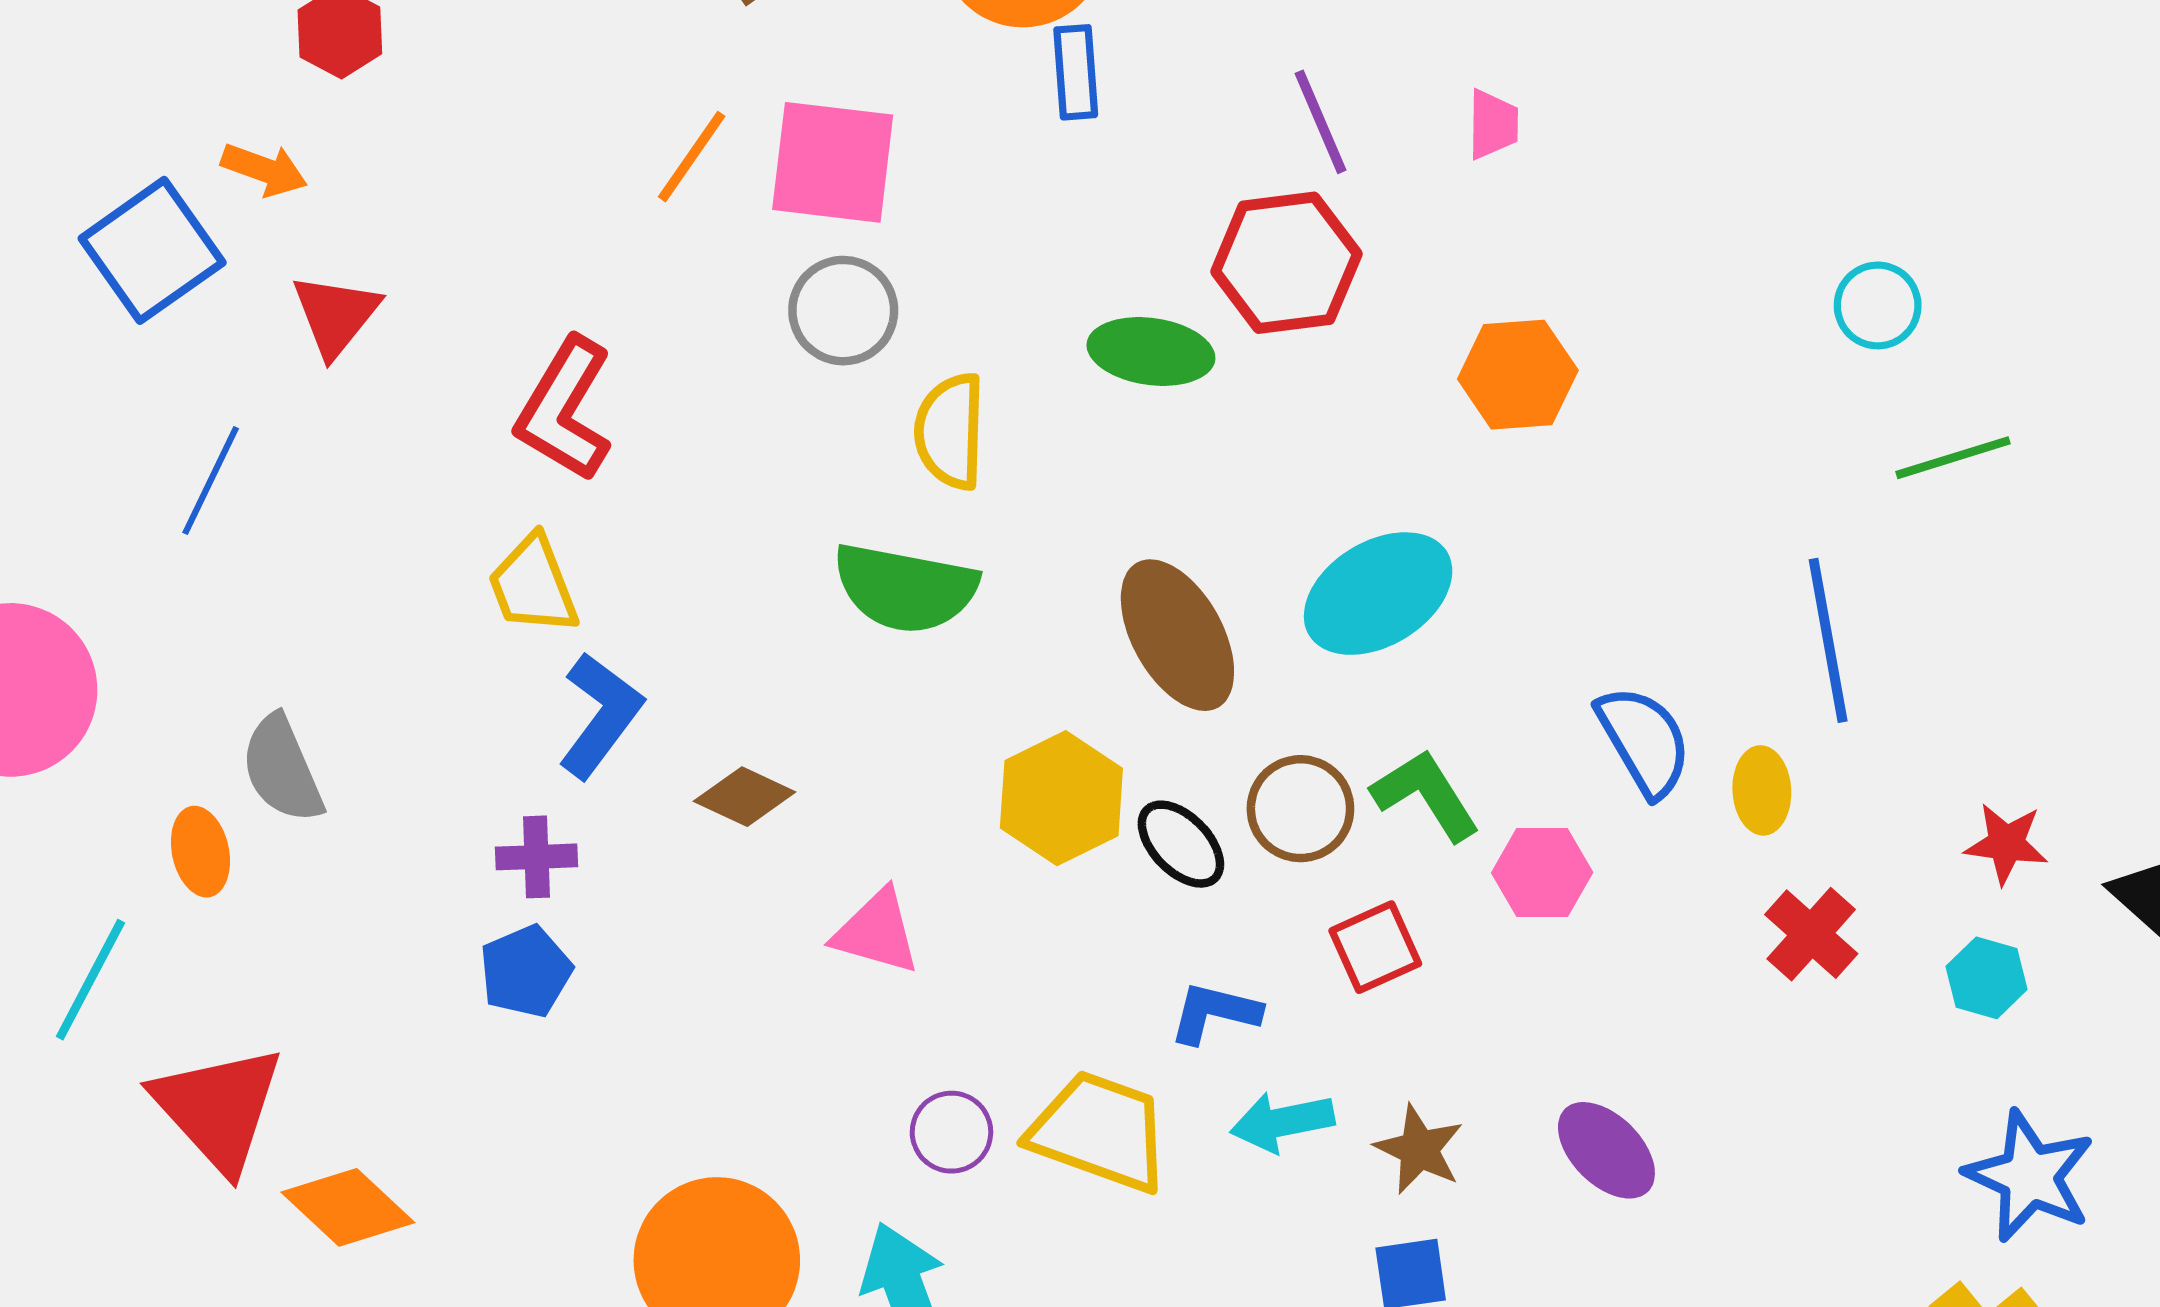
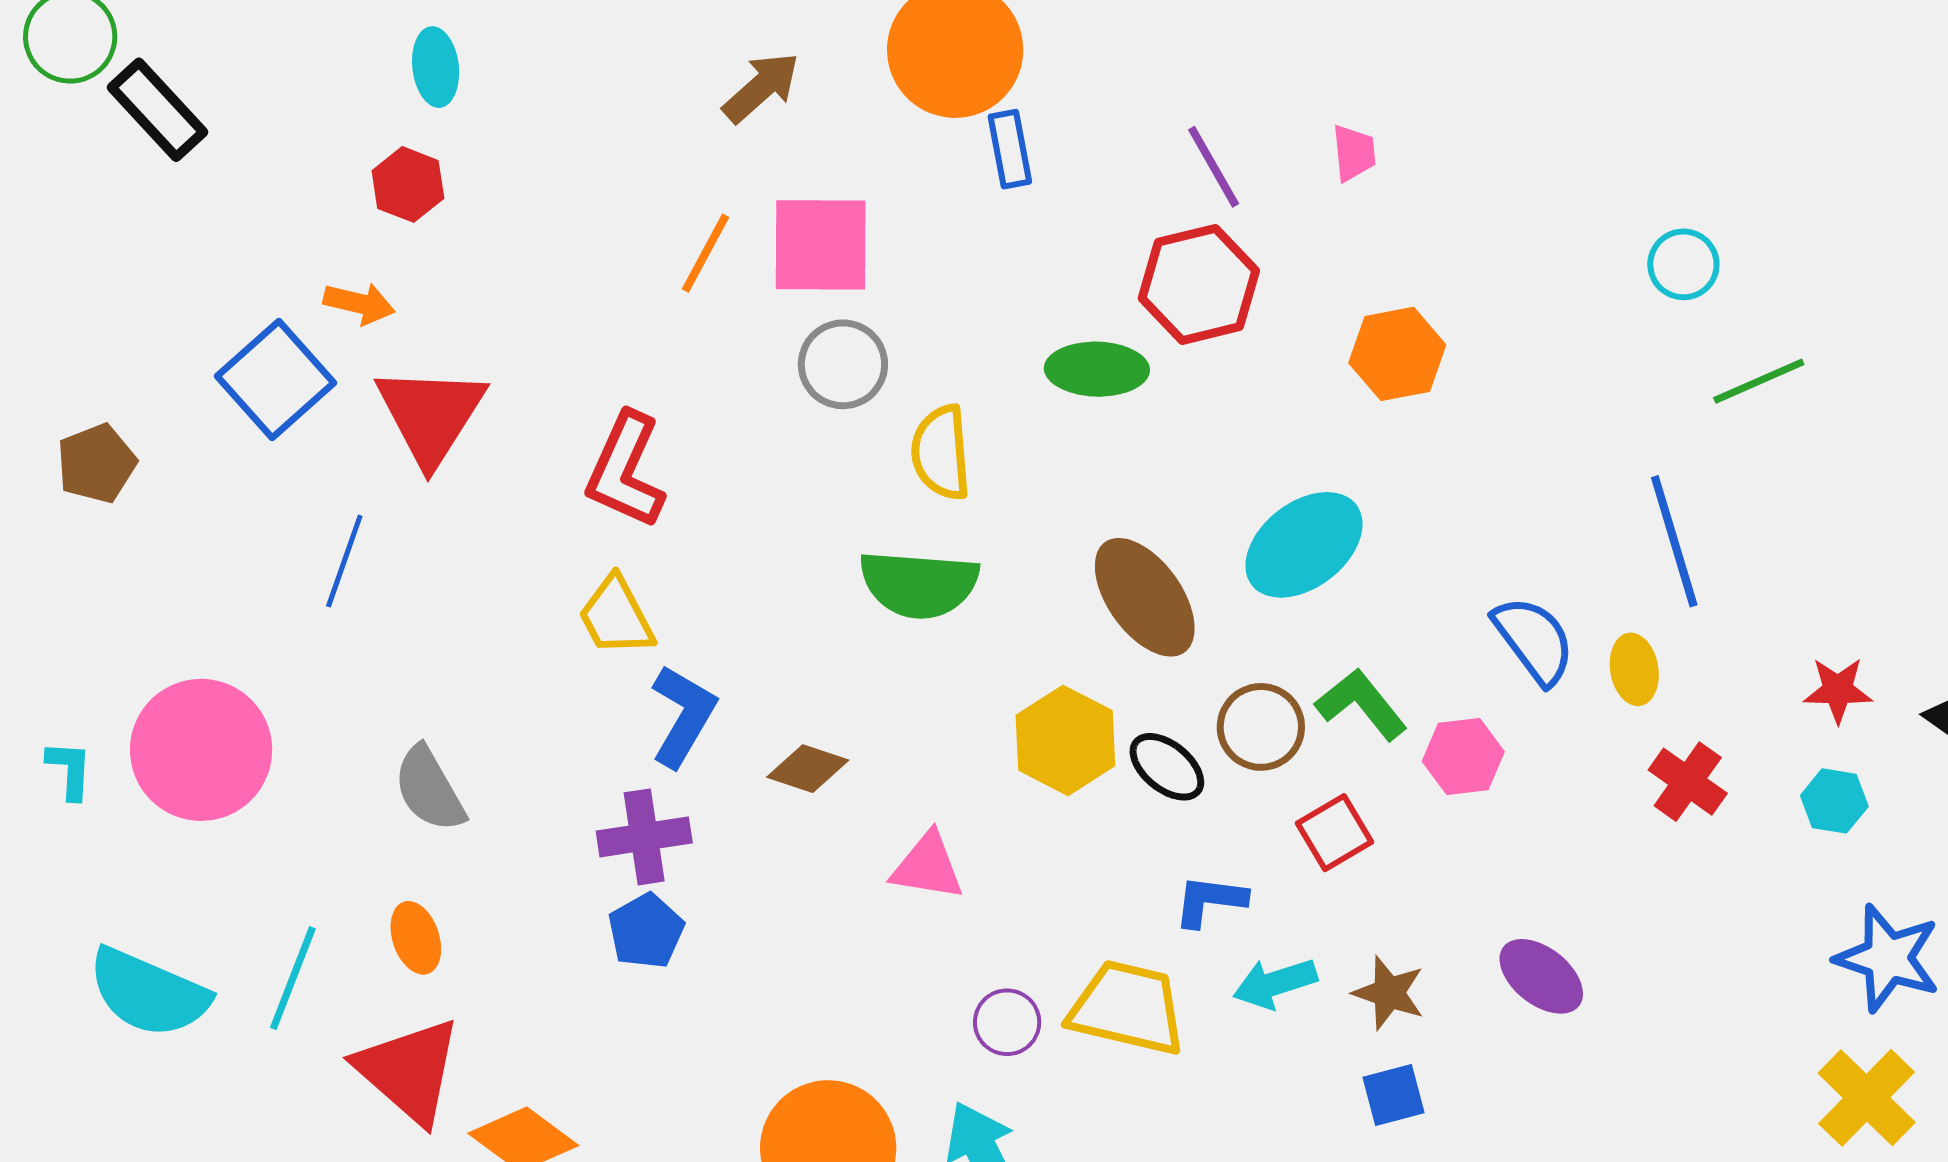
red triangle: (336, 315) -> (431, 415), size x1.5
orange ellipse: (200, 852) -> (416, 938), moved
purple cross: (536, 857) -> (644, 837), size x1.4

